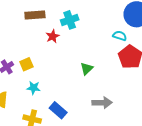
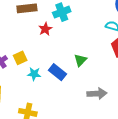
cyan star: (34, 88) -> (34, 74), moved
blue rectangle: (58, 110) -> (58, 72), moved

